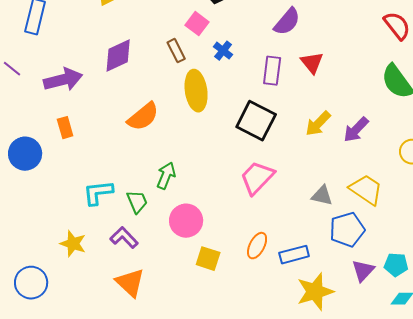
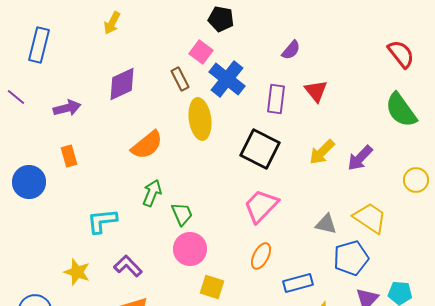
purple semicircle: (287, 22) -> (291, 50), size x0.7
blue cross: (223, 51) -> (227, 79), size x1.8
purple arrow: (63, 80) -> (67, 108), size x0.7
green arrow: (166, 176) -> (152, 193), moved
green trapezoid: (137, 202) -> (182, 214), moved
orange ellipse: (257, 246) -> (261, 256), moved

